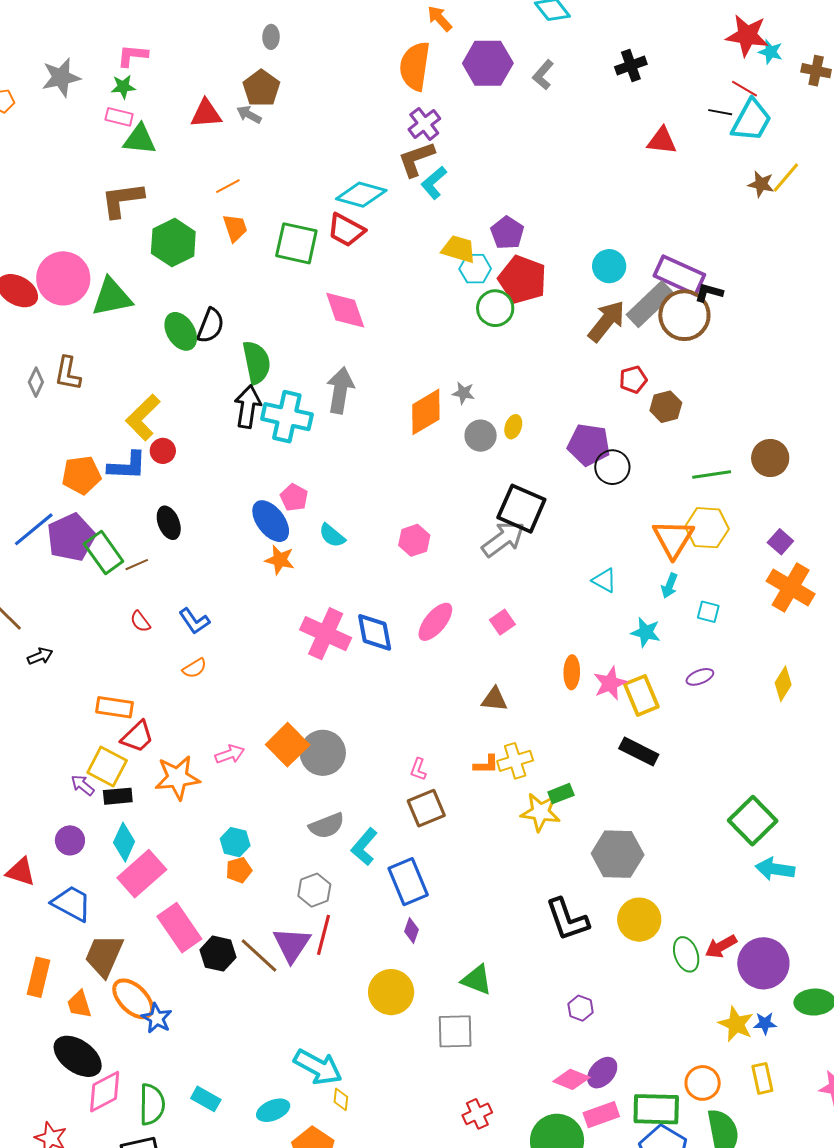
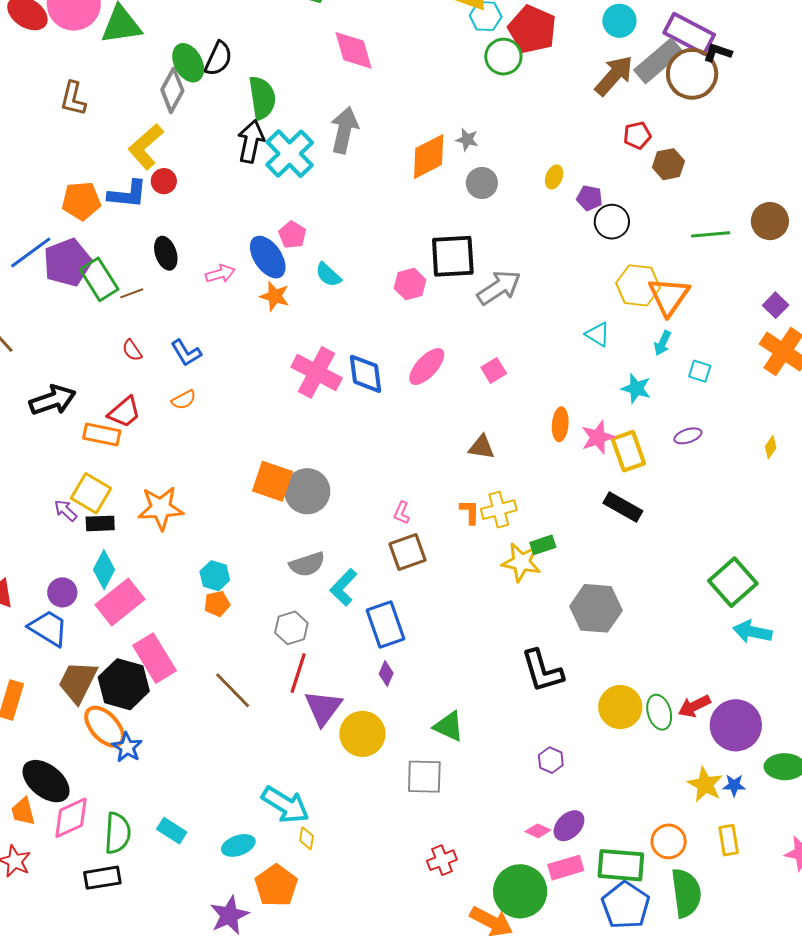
gray diamond: (36, 382) -> (172, 90), moved, size x1.5
cyan cross: (287, 417) -> (290, 154), turned 30
yellow ellipse: (513, 427) -> (554, 177), moved
purple pentagon: (589, 445) -> (590, 198), size x0.6
black square: (521, 509) -> (453, 256), moved, turned -30
yellow hexagon: (707, 528) -> (638, 285), moved
black arrow: (40, 656) -> (53, 400), moved, size x1.8
yellow diamond: (783, 684) -> (771, 447), size x0.7
red trapezoid: (137, 737) -> (124, 412), moved
orange square: (288, 745) -> (272, 481), turned -30
pink arrow: (230, 754) -> (220, 274), moved
orange L-shape: (486, 765) -> (470, 512), turned -92
purple circle: (70, 840) -> (62, 592), moved
yellow circle: (639, 920) -> (620, 707), moved
purple triangle: (292, 945) -> (323, 708), moved
black hexagon: (218, 954) -> (124, 684), moved, size x1.4
orange trapezoid: (79, 1004) -> (23, 811), moved
pink diamond: (571, 1079) -> (538, 831), size x0.7

